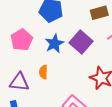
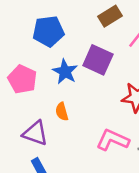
purple triangle: (19, 82) -> (35, 133), turned 30

